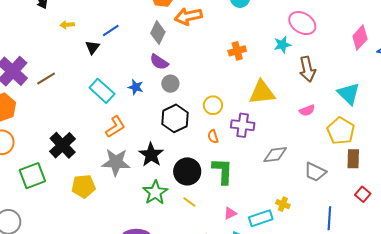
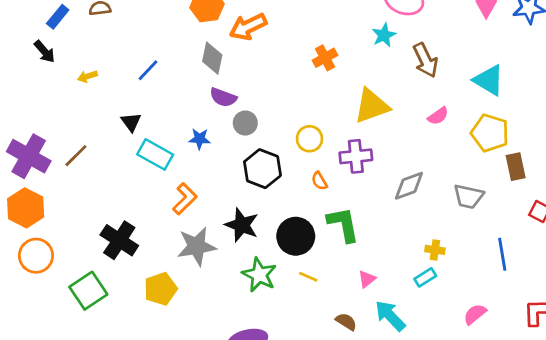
black triangle: (92, 47) -> (131, 122), moved
cyan rectangle: (261, 218) -> (425, 277), moved, size x0.7

